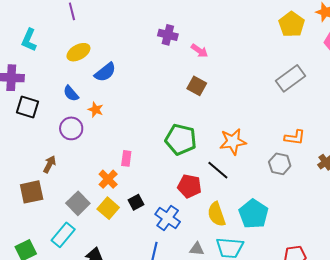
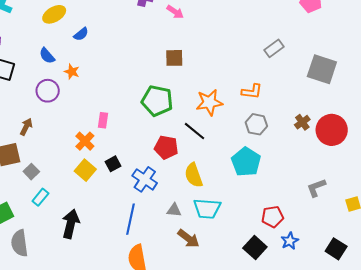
blue semicircle: (105, 72) -> (81, 34), size x0.7
gray rectangle: (291, 78) -> (274, 48), moved, size x0.7
brown square: (197, 86) -> (174, 58), moved, turned -30
orange L-shape: (295, 137) -> (252, 91), moved
gray square: (78, 203) -> (31, 172), moved, size x0.7
cyan pentagon: (253, 214) -> (246, 162), moved
cyan rectangle: (63, 235) -> (40, 197), size x0.7

